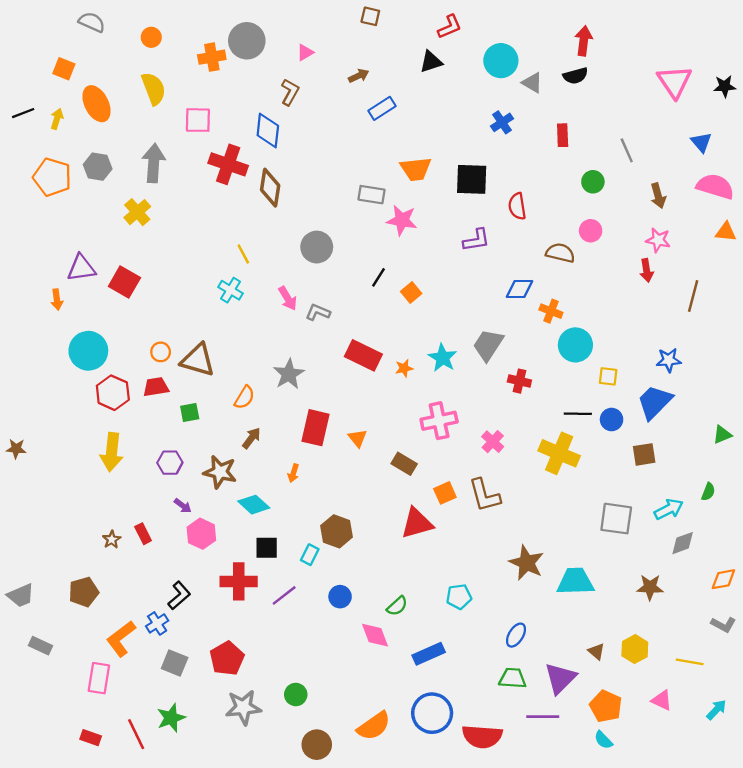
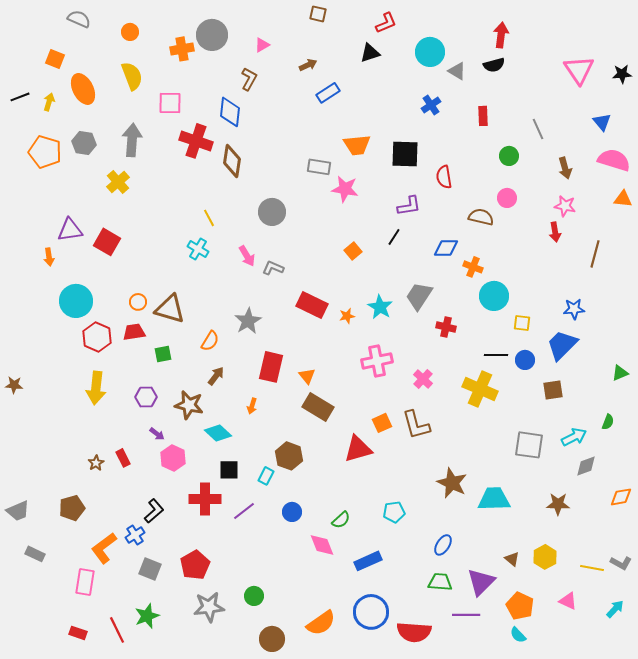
black line: (378, 277) -> (394, 237), moved
brown rectangle: (404, 464) -> (318, 407), moved, size x1.4
gray L-shape: (723, 625) -> (621, 563), moved

